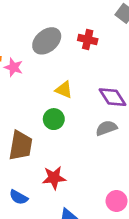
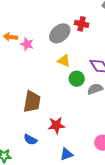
gray ellipse: (47, 41) -> (60, 33), moved
green circle: (54, 119) -> (77, 79), moved

